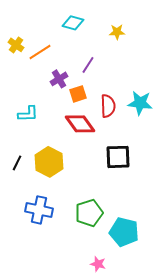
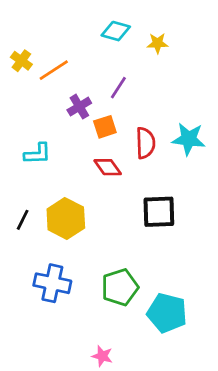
cyan diamond: (73, 23) -> (116, 31), moved
red diamond: (80, 124) -> (108, 167), size x0.7
pink star: (98, 264) -> (102, 356), moved

